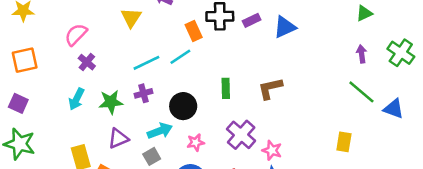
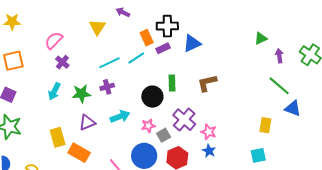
green triangle: (364, 13) -> (261, 38), moved
purple rectangle: (252, 20) -> (163, 48), moved
blue triangle: (285, 27) -> (192, 43), moved
black circle: (183, 106) -> (152, 97), moved
blue triangle: (394, 109) -> (293, 108), moved
gray square: (152, 156) -> (164, 135), moved

